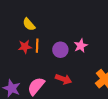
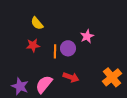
orange line: (37, 46) -> (55, 51), moved
pink star: (81, 46) -> (87, 36), moved

